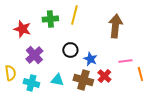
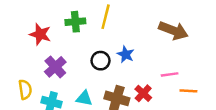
brown arrow: (115, 26) -> (173, 31), moved, turned 105
blue star: (90, 59) -> (126, 54), moved
orange line: (140, 74) -> (188, 91), turned -72

